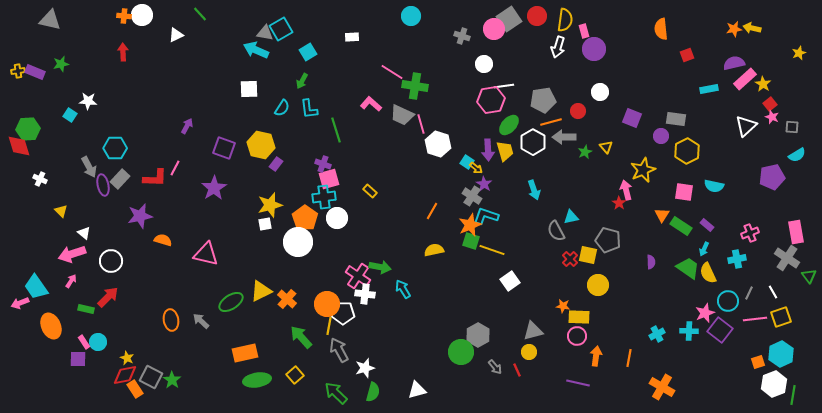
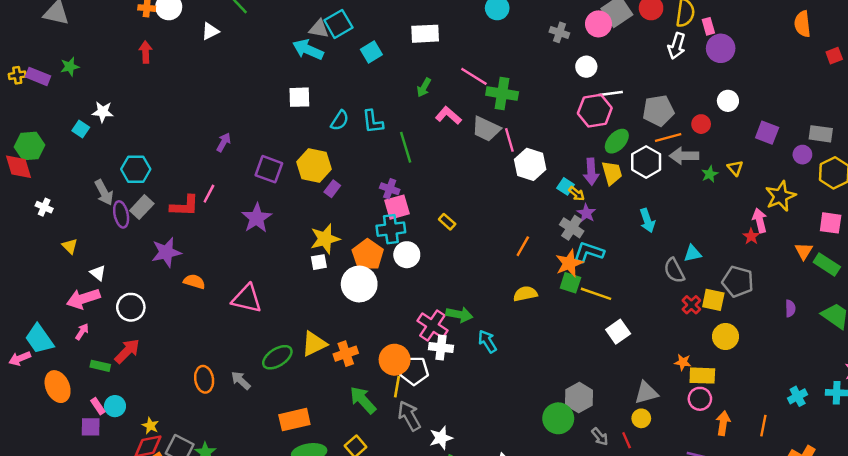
white rectangle: (352, 37) -> (425, 34), size x1.6
green arrow: (302, 81) -> (424, 87), moved
orange cross: (287, 299) -> (346, 354), turned 30

